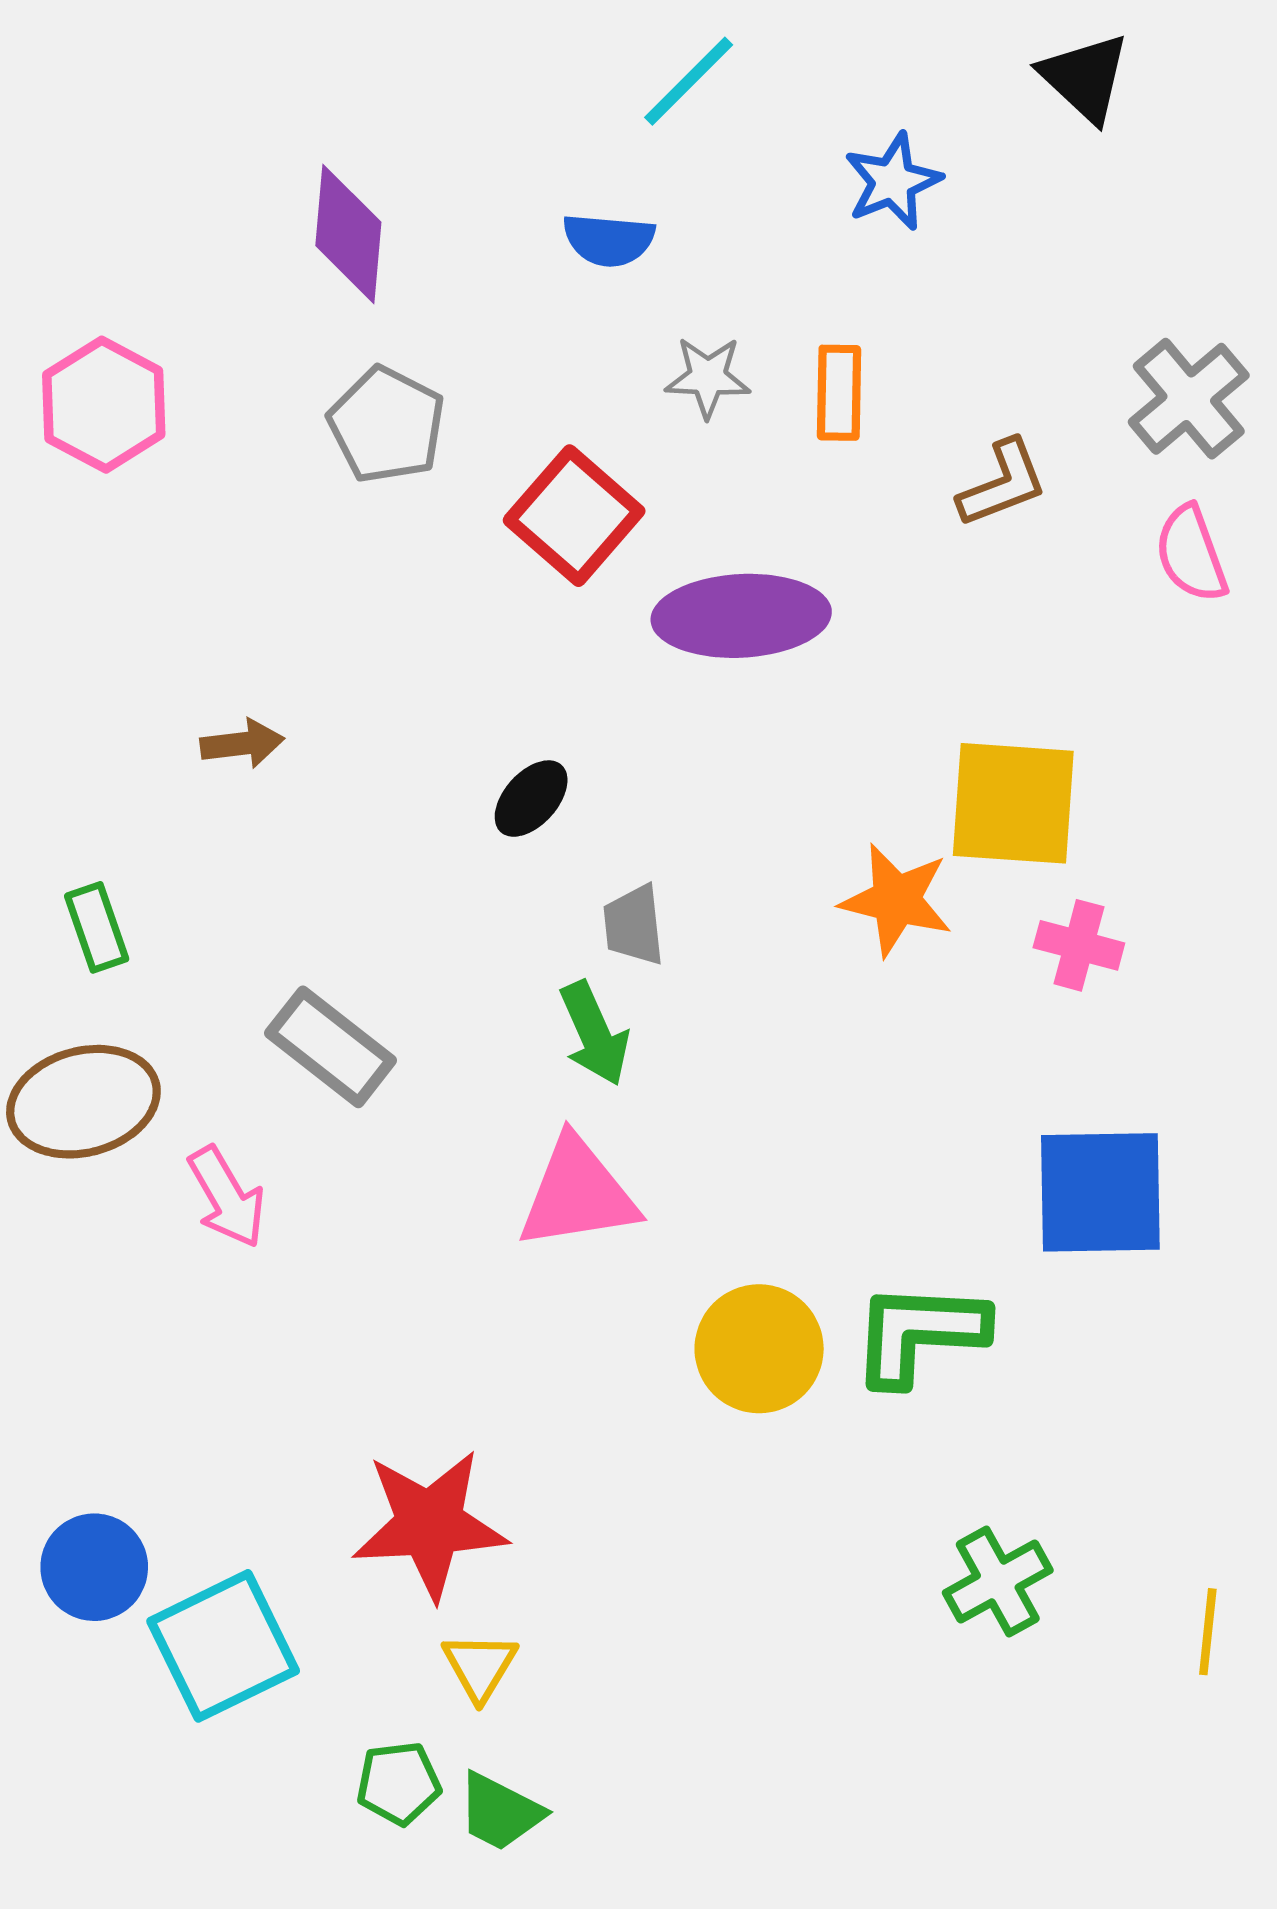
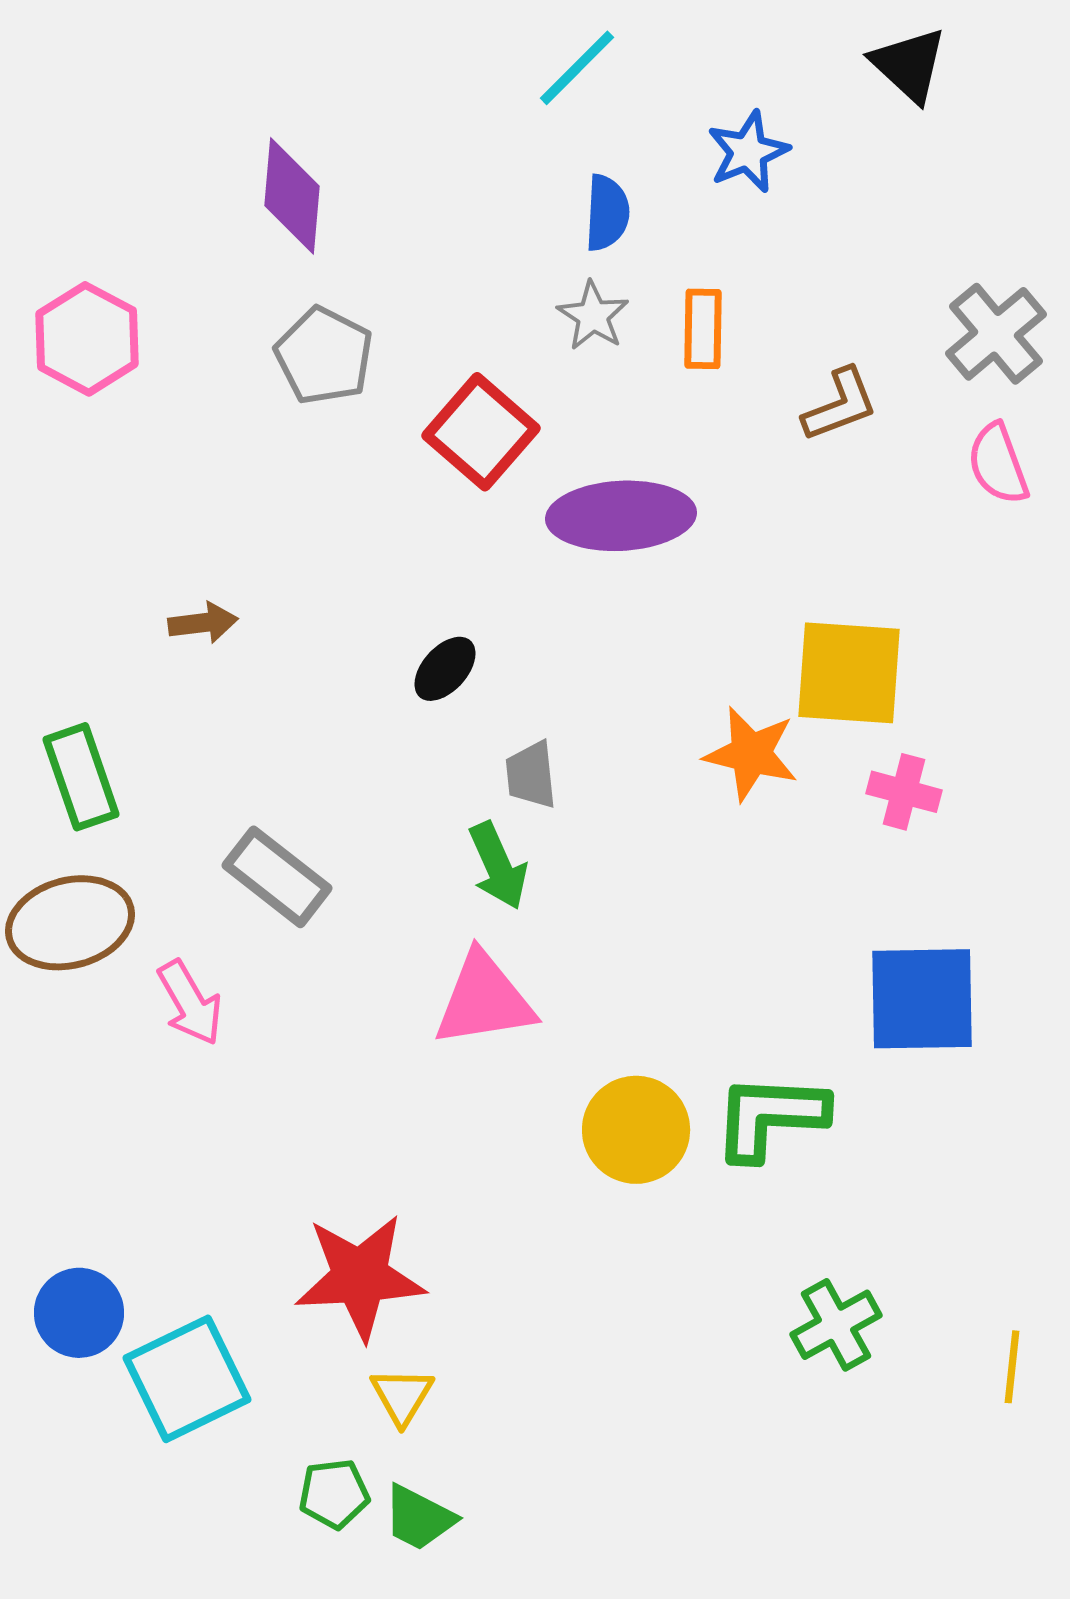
blue semicircle: (609, 240) -> (607, 213), moved, turned -92
gray star: (708, 377) -> (593, 316), turned 30
green rectangle: (97, 927) -> (81, 777), size x1.4

